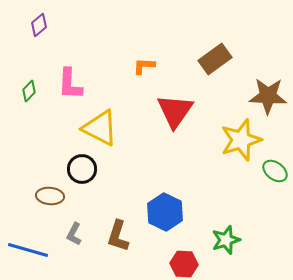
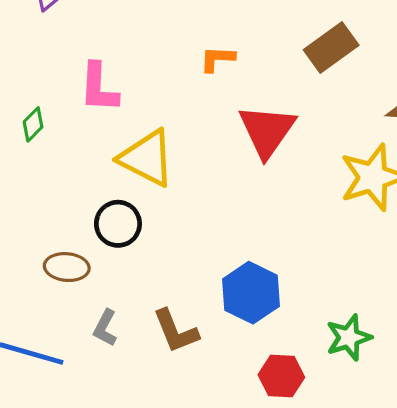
green diamond: (29, 91) -> (33, 124), moved
brown L-shape: (118, 236) -> (176, 331), turned -40

